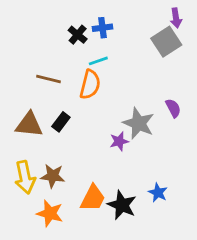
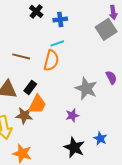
black cross: (78, 35) -> (36, 11), moved
purple star: (119, 141) -> (72, 115), moved
brown star: (53, 176) -> (24, 115), moved
orange trapezoid: (93, 198) -> (37, 104), moved

